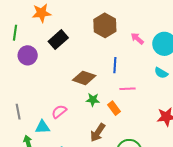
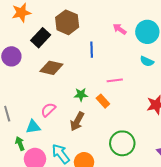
brown hexagon: (105, 25) -> (67, 22), moved
blue line: (115, 65) -> (92, 50), moved
brown diamond: (84, 78) -> (51, 68), moved
brown arrow: (98, 133) -> (77, 121), moved

